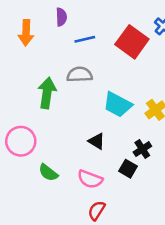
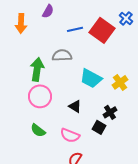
purple semicircle: (61, 17) -> (48, 11), turned 32
blue line: (85, 39) -> (75, 29), moved
pink circle: (21, 141) -> (40, 96), moved

